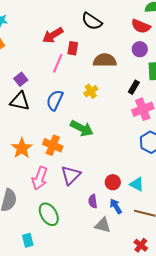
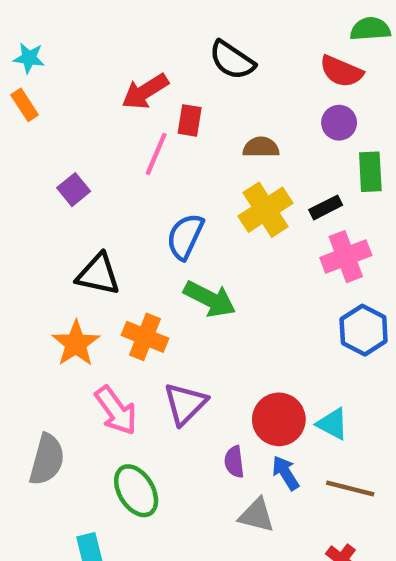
brown semicircle: (105, 60) -> (261, 147), size x0.7
black rectangle: (134, 87) -> (326, 207), turned 32
yellow cross: (91, 91) -> (265, 210), moved, size x1.6
blue semicircle: (55, 100) -> (185, 236), moved
black triangle: (20, 101) -> (98, 274), moved
pink arrow: (40, 178) -> (116, 410), turned -55
red circle: (113, 182) -> (279, 419), size x1.5

